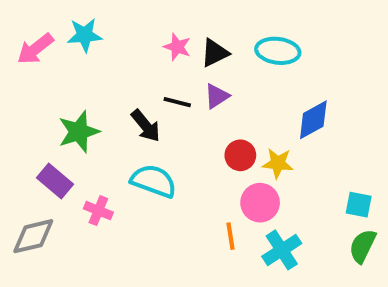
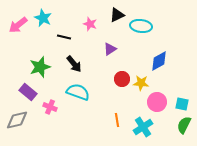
cyan star: (85, 35) -> (43, 18), turned 30
black triangle: (215, 53) -> (117, 15), moved
black line: (177, 102) -> (64, 37), moved
pink circle: (260, 203) -> (157, 102), moved

